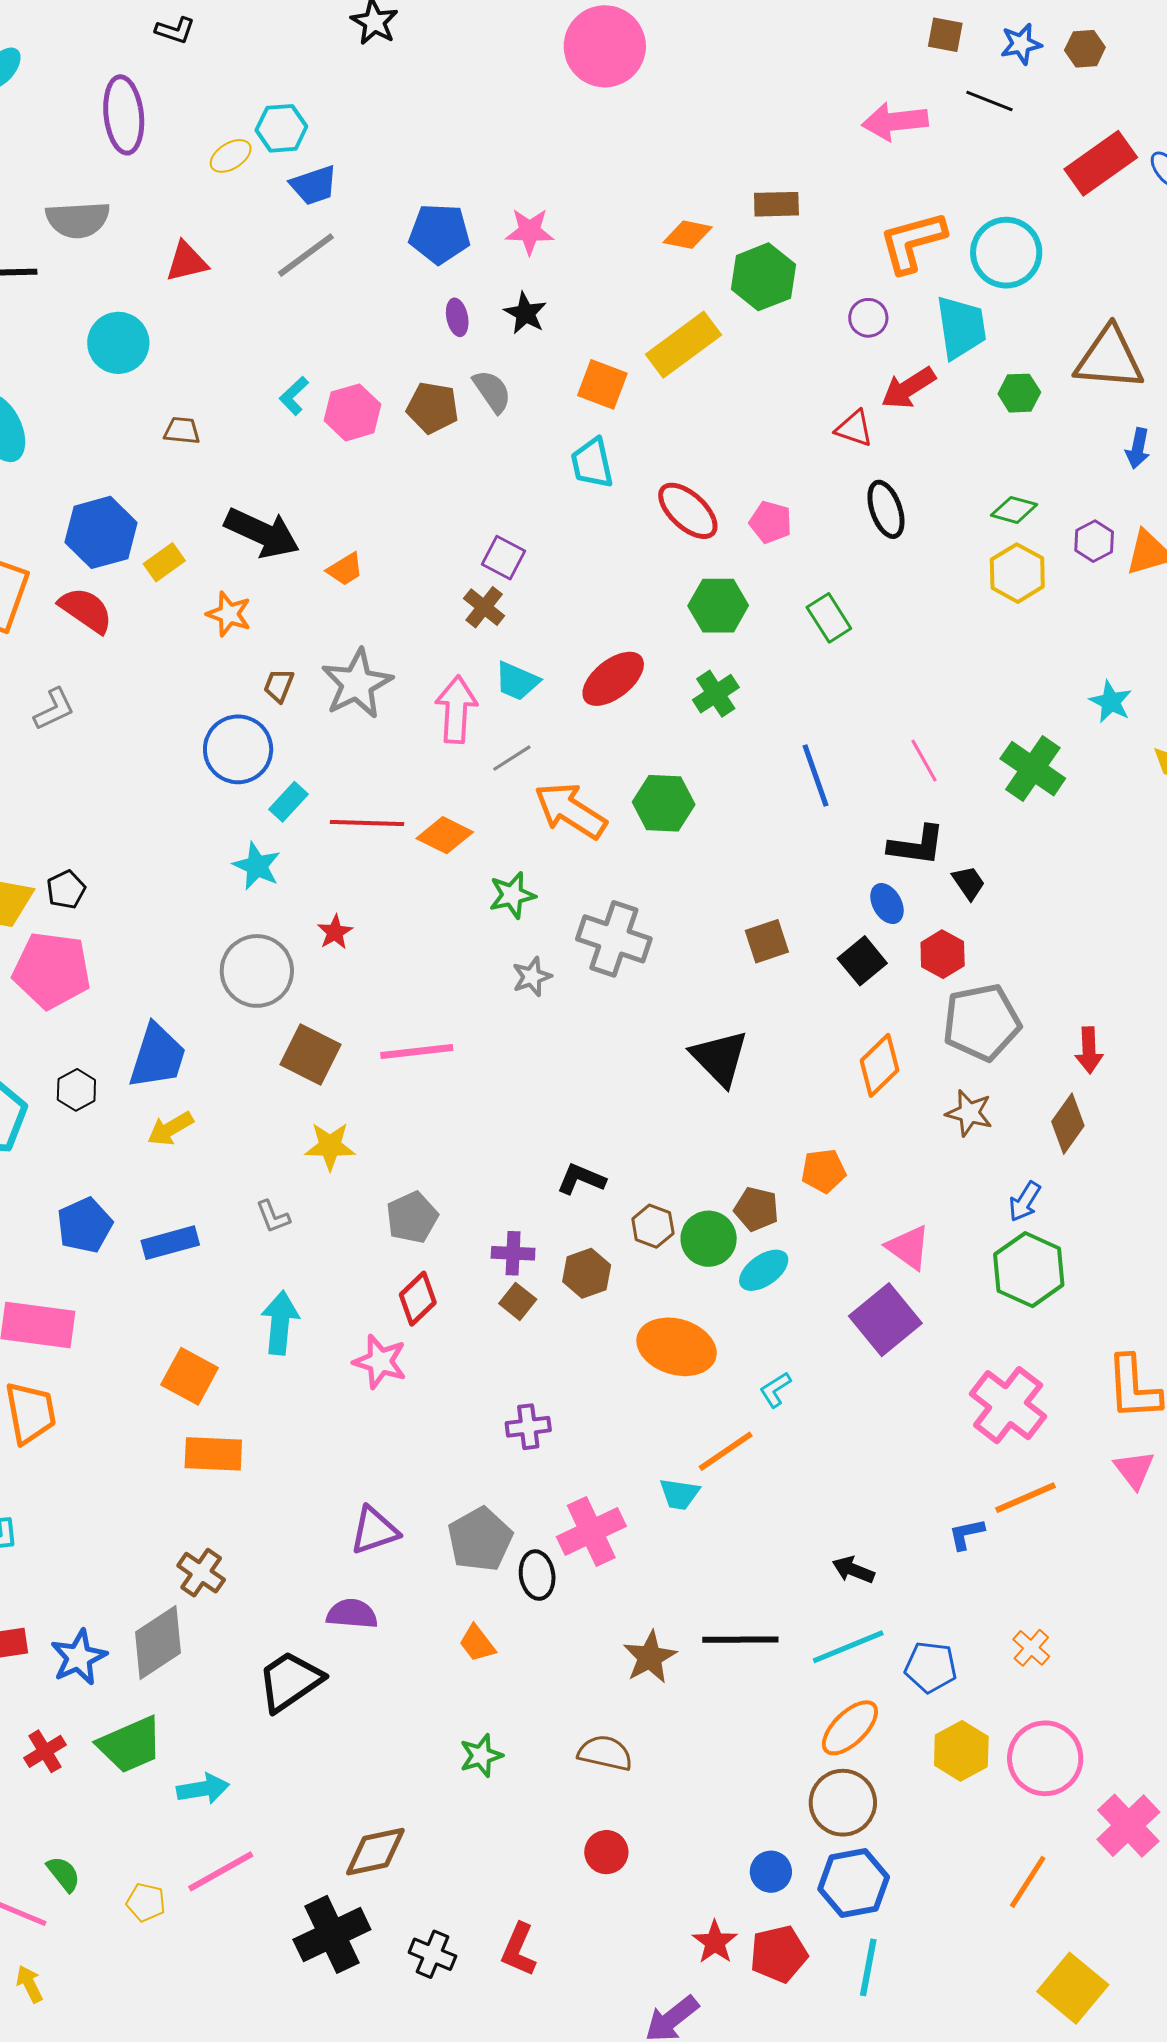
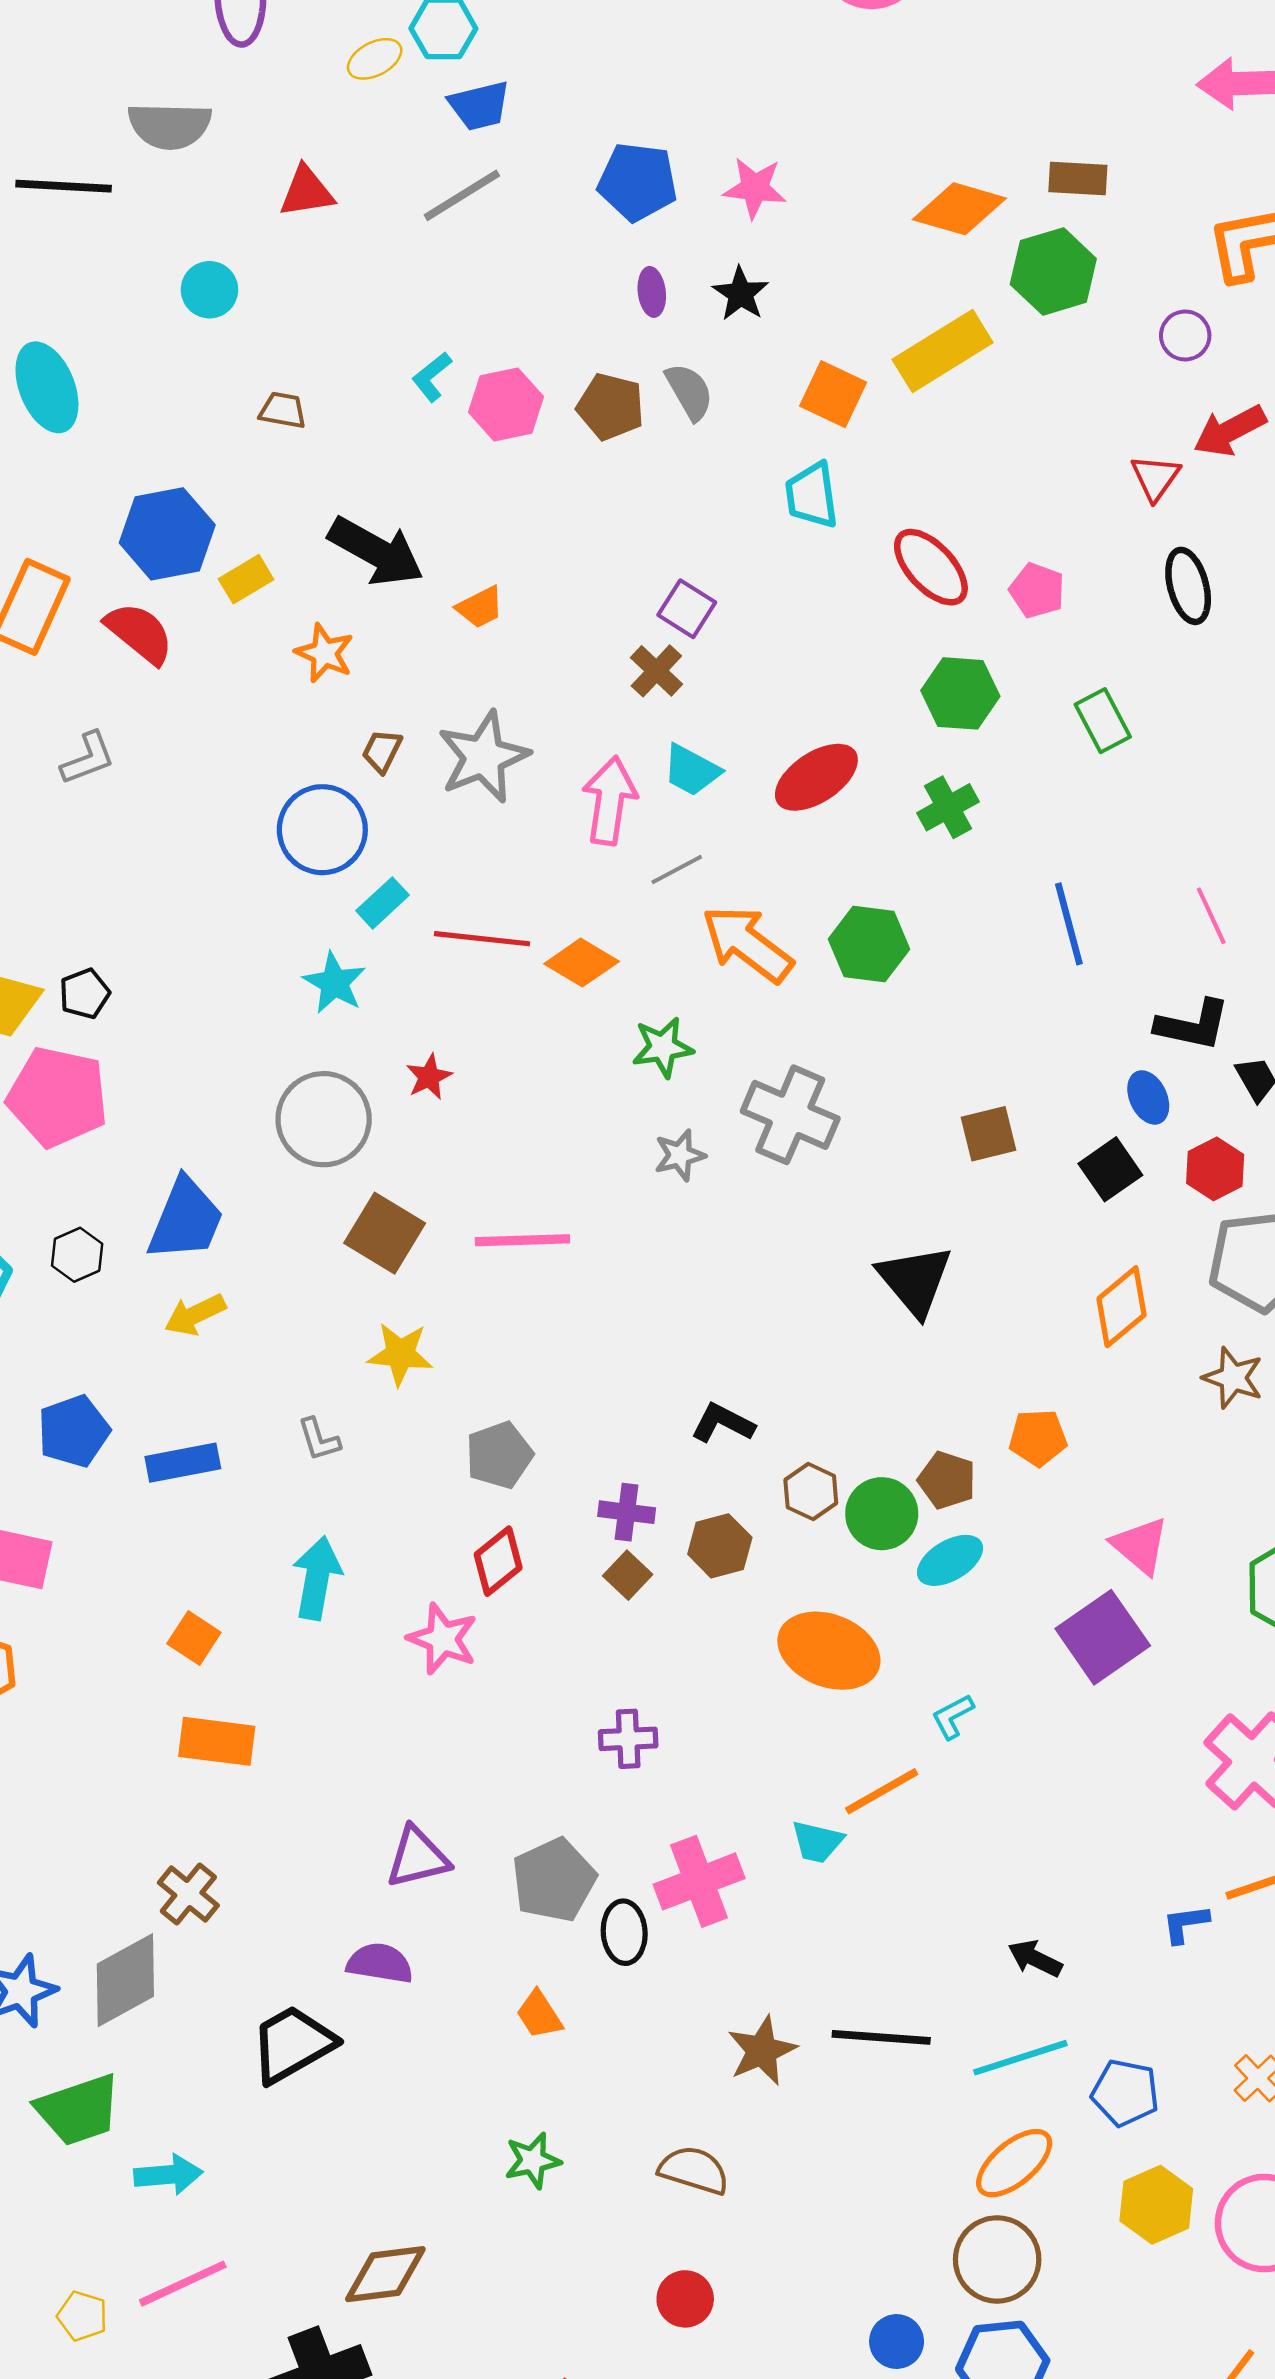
orange diamond: (688, 235) -> (959, 209), size x1.4
cyan circle: (118, 343) -> (209, 290), size x0.7
red triangle: (854, 428) -> (1155, 478), turned 42
orange square: (190, 1376) -> (194, 1638), size x0.7

